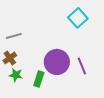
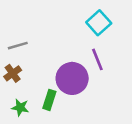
purple line: (82, 66) -> (97, 59), moved
green star: (16, 75) -> (20, 108), moved

